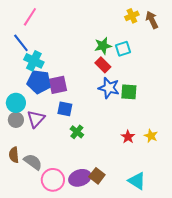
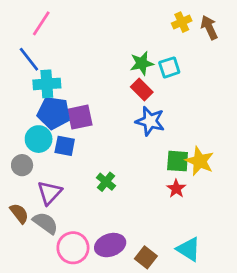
cyan cross: (34, 61) -> (47, 84), turned -30
green square: (129, 92) -> (178, 161), moved
cyan circle: (16, 103) -> (39, 139), moved
blue square: (65, 109) -> (65, 146), moved
purple triangle: (36, 119) -> (50, 193), moved
yellow star: (151, 136) -> (200, 161), moved, size x1.5
brown semicircle: (14, 155) -> (19, 213), turned 147
brown square: (97, 176) -> (146, 257), moved

